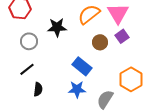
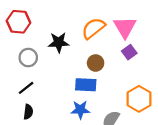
brown circle: (100, 42) -> (96, 63), moved
blue rectangle: (82, 66) -> (86, 85), turned -36
black semicircle: (38, 89) -> (28, 112), moved

